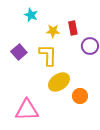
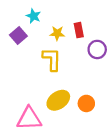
purple square: (19, 52) -> (18, 35), moved
yellow ellipse: (59, 82) -> (58, 100), moved

